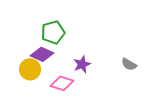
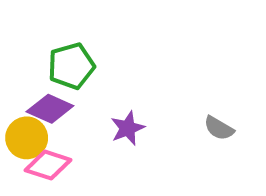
pink diamond: (62, 83) -> (48, 165), moved

